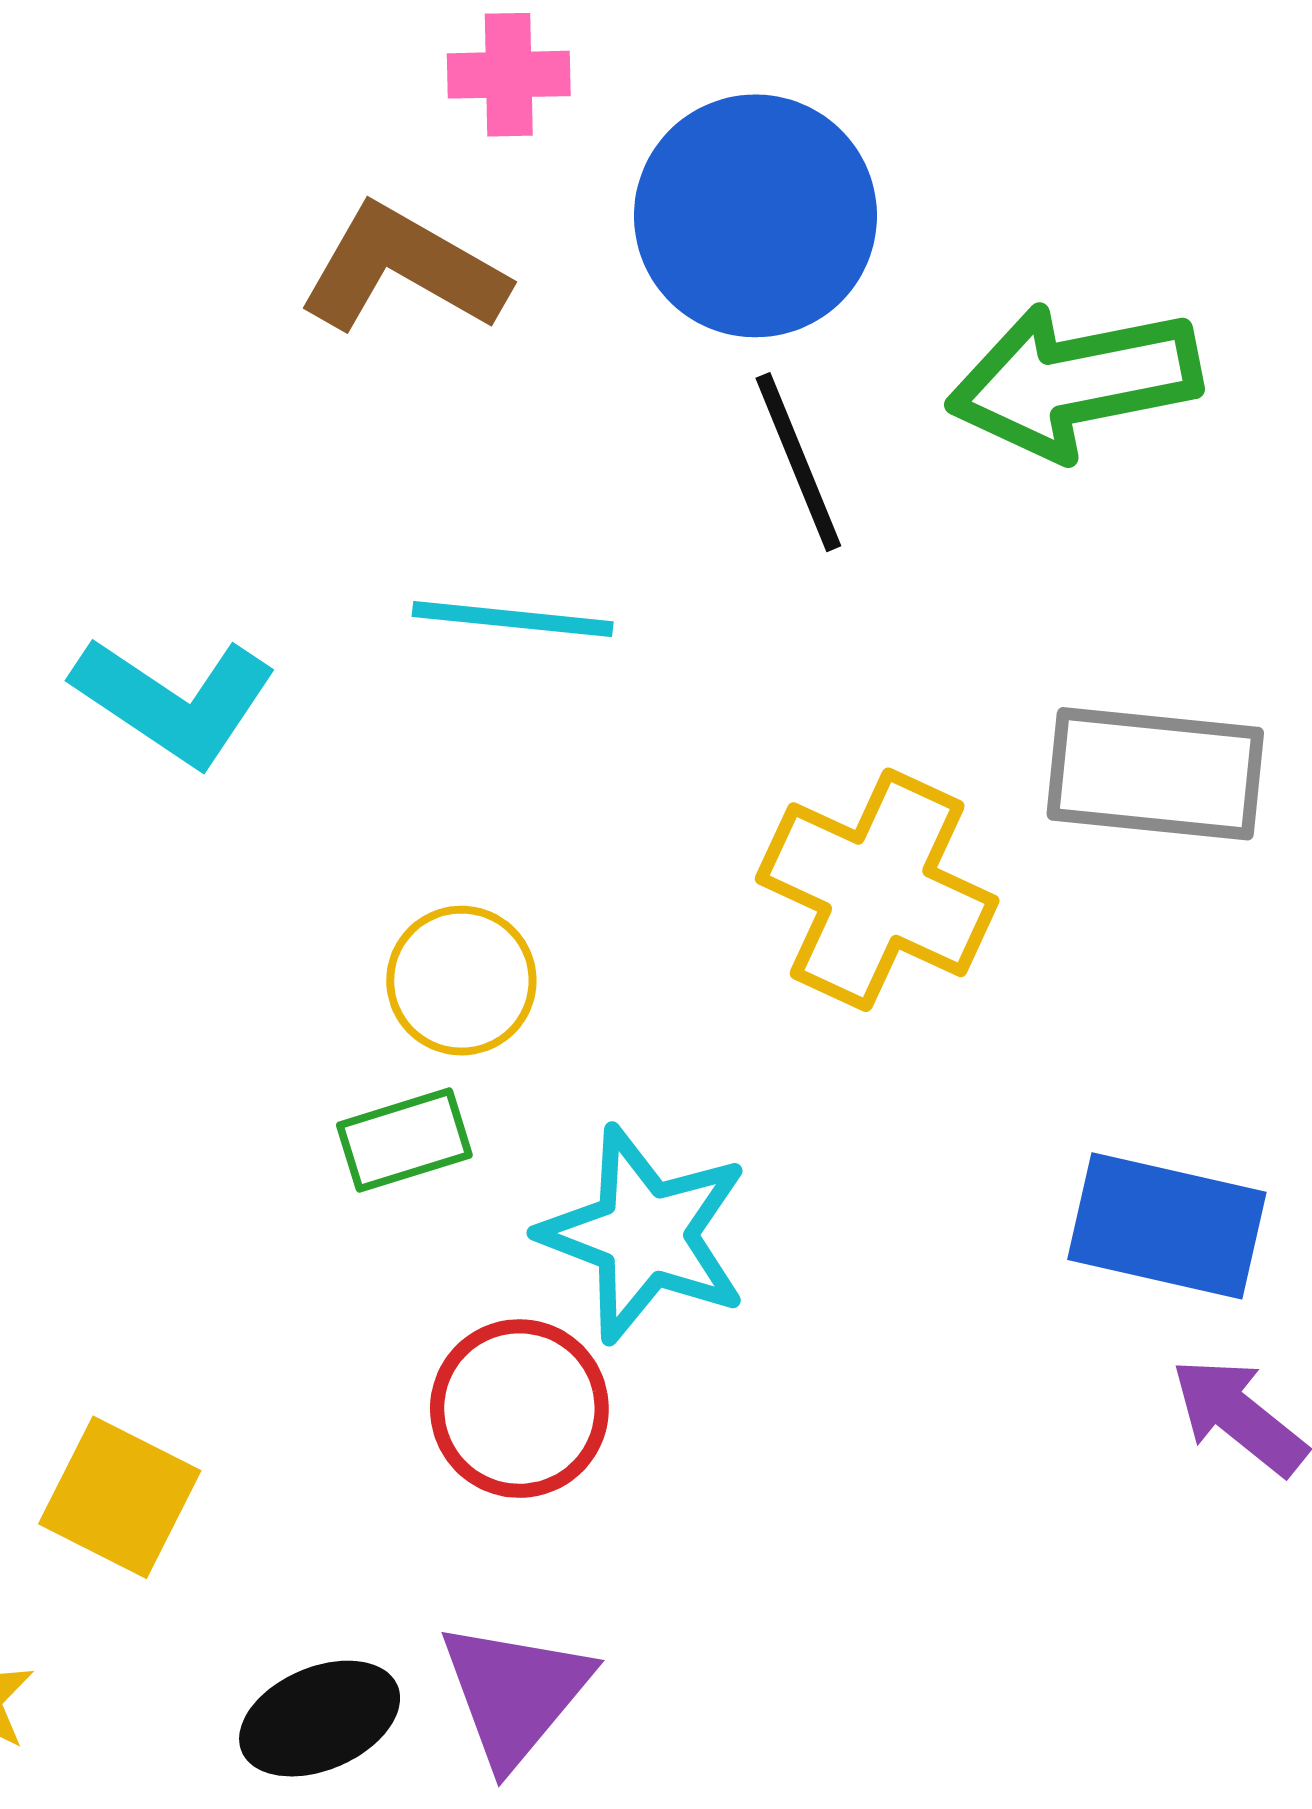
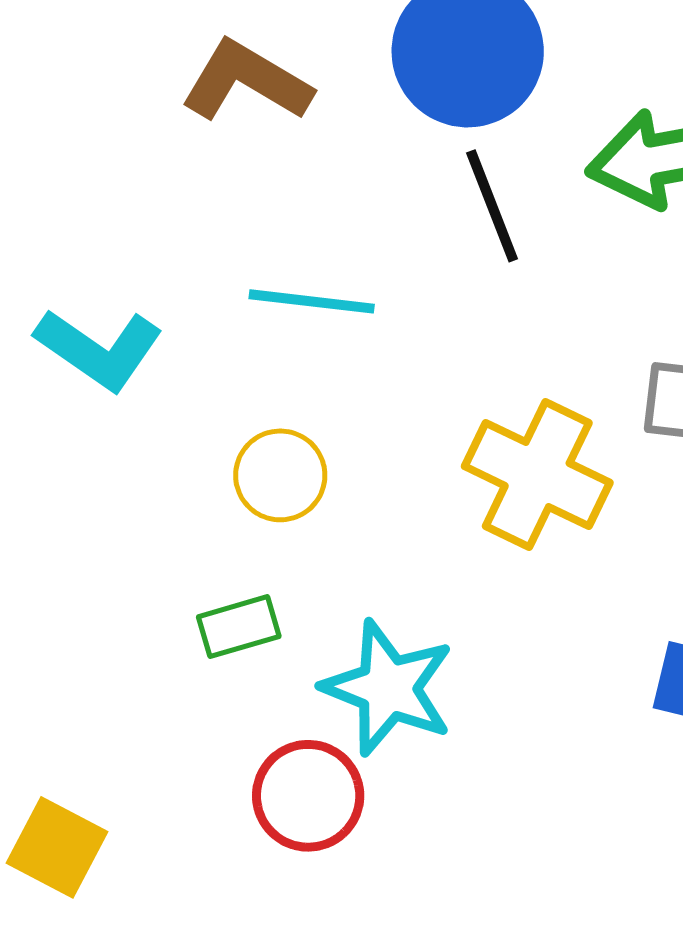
yellow circle: (461, 981) -> (280, 475), moved

